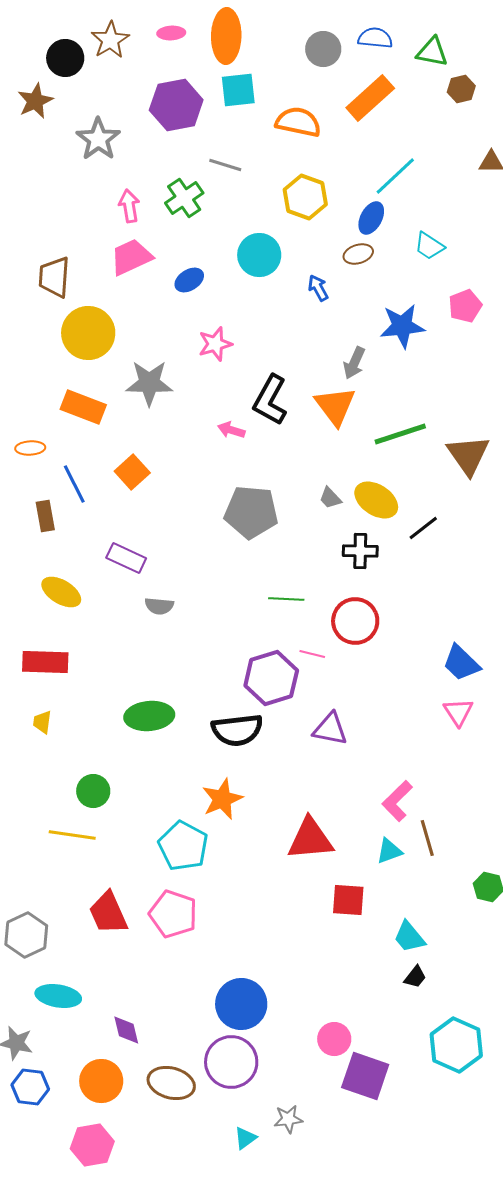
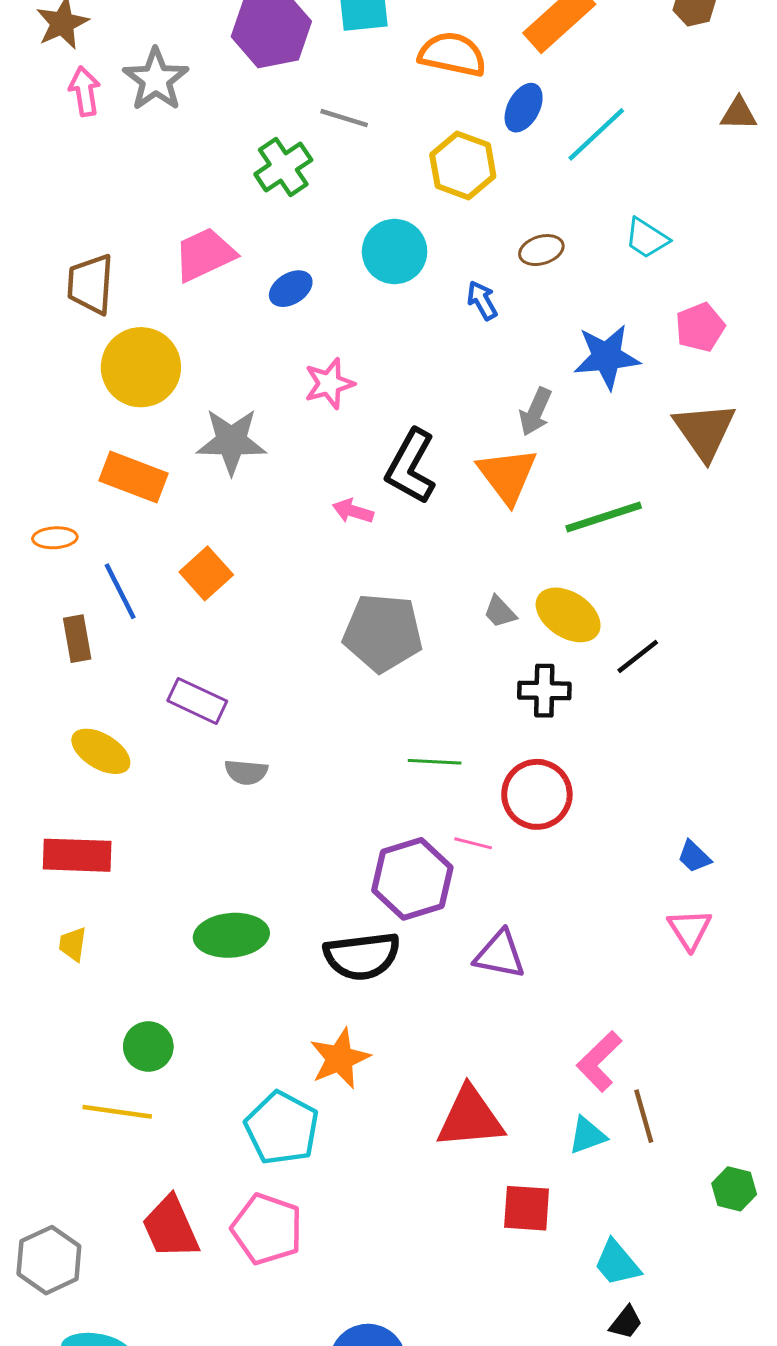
pink arrow: (129, 206) -> (85, 91), moved
blue ellipse: (371, 218) -> (524, 108), moved
brown triangle: (468, 455) -> (705, 431), moved
blue trapezoid: (461, 663) -> (694, 857), size x0.6

